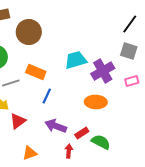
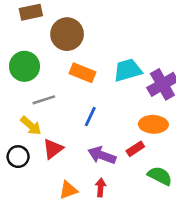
orange rectangle: (36, 72) -> (82, 73), moved
red rectangle: (82, 133) -> (135, 149), moved
red arrow: (69, 151) -> (101, 187), moved

